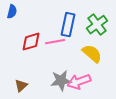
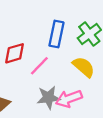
pink line: (55, 42) -> (39, 66), moved, turned -36

